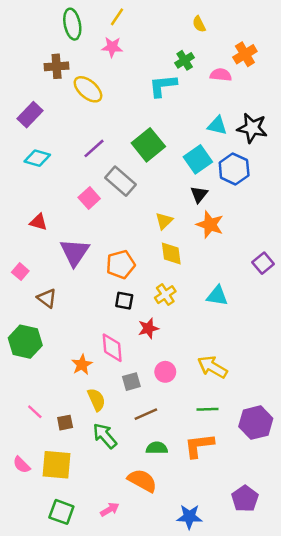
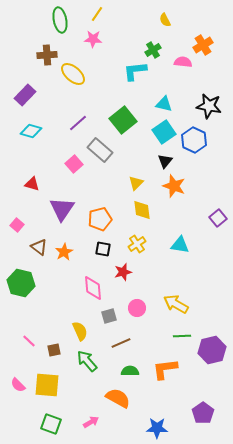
cyan triangle: (217, 126) -> (164, 104), moved
orange star: (82, 365) -> (64, 252), moved
green line: (208, 409) -> (182, 336), moved

